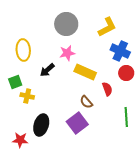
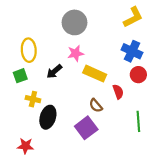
yellow L-shape: (107, 27) -> (133, 17), moved
green square: (15, 82) -> (20, 76), moved
black ellipse: (41, 125) -> (48, 117), moved

